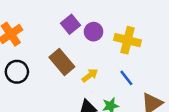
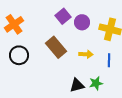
yellow arrow: (90, 75) -> (86, 54), moved, turned 40
blue line: (126, 78) -> (109, 60), turned 40

